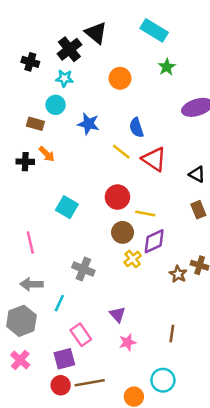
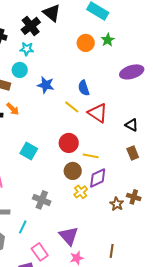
orange circle: (120, 78) -> (86, 43), moved
purple triangle: (117, 315) -> (69, 236), size x1.5

